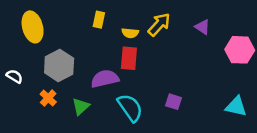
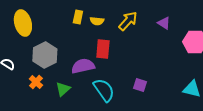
yellow semicircle: (130, 33) -> (97, 21), moved

